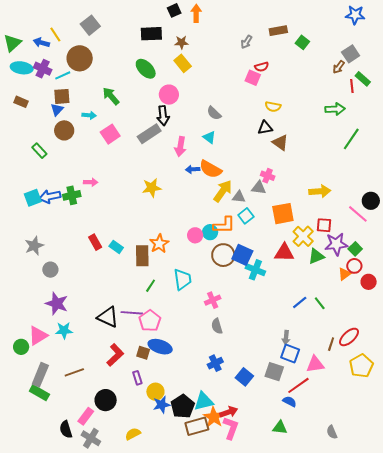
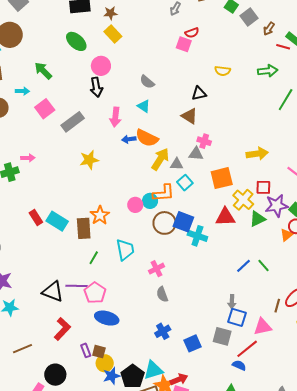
gray square: (351, 54) -> (249, 17), moved
red line: (352, 86) -> (283, 47), turned -64
yellow semicircle: (273, 107) -> (223, 71), moved
gray rectangle: (149, 134) -> (73, 122), moved
brown triangle: (280, 143) -> (189, 116), moved
cyan rectangle: (116, 247) -> (57, 221), size x1.5
brown square: (143, 353) -> (99, 352), moved
blue square: (244, 377) -> (193, 343), turned 30

